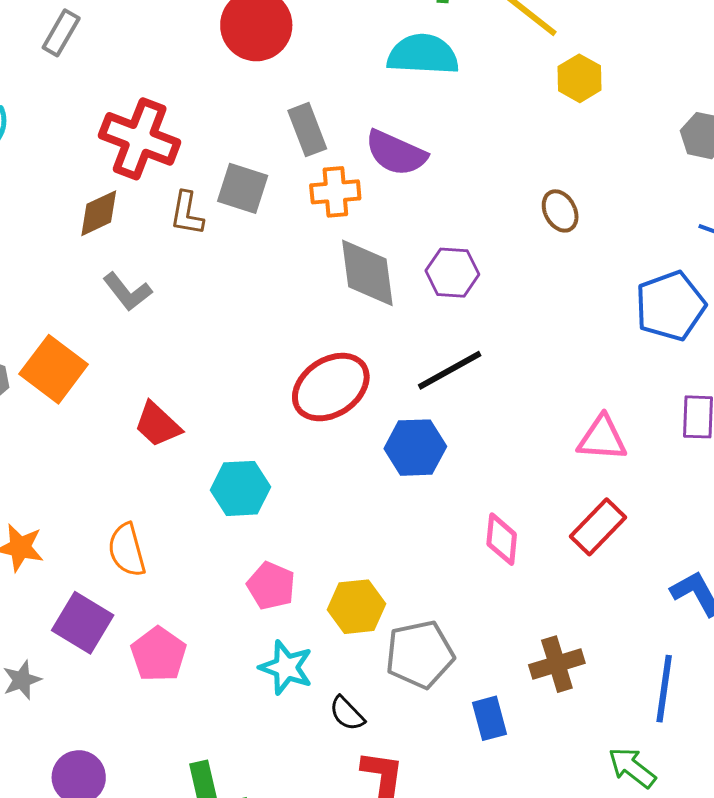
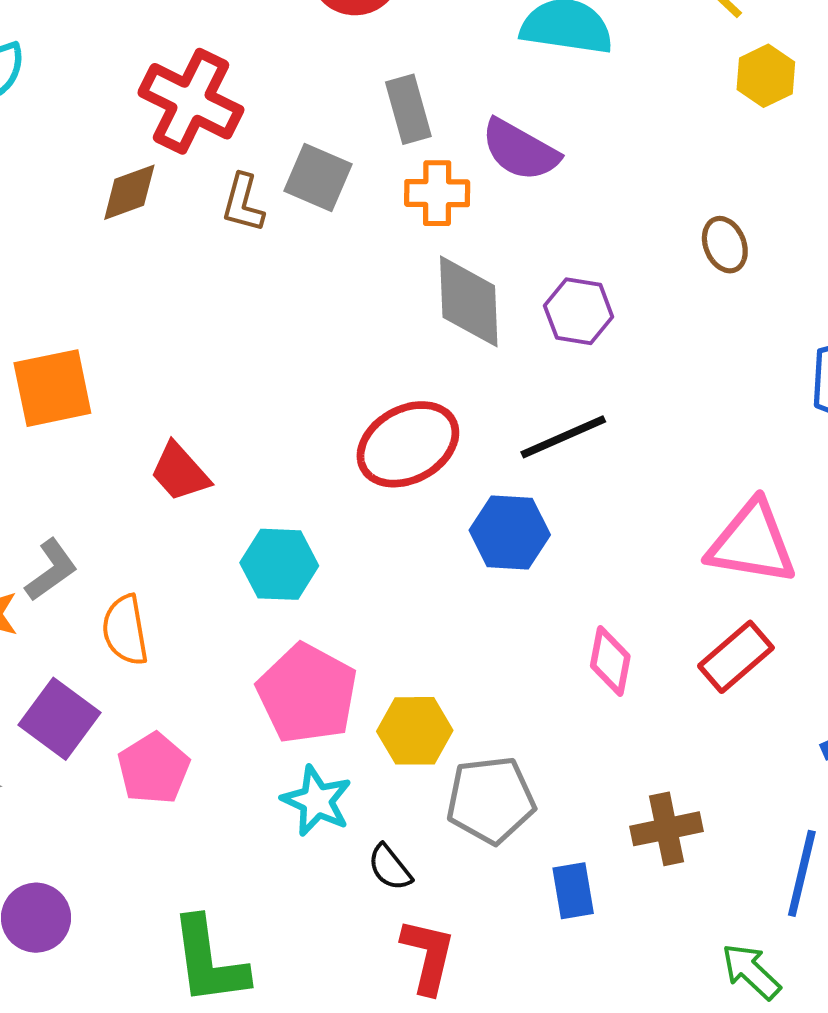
gray L-shape: (127, 292) -> (51, 570), moved, turned -93
orange square: (54, 369) -> (52, 388), turned 36
pink triangle: (602, 438) -> (752, 543), size x1.4
pink pentagon: (271, 586) -> (307, 694), size x1.6

